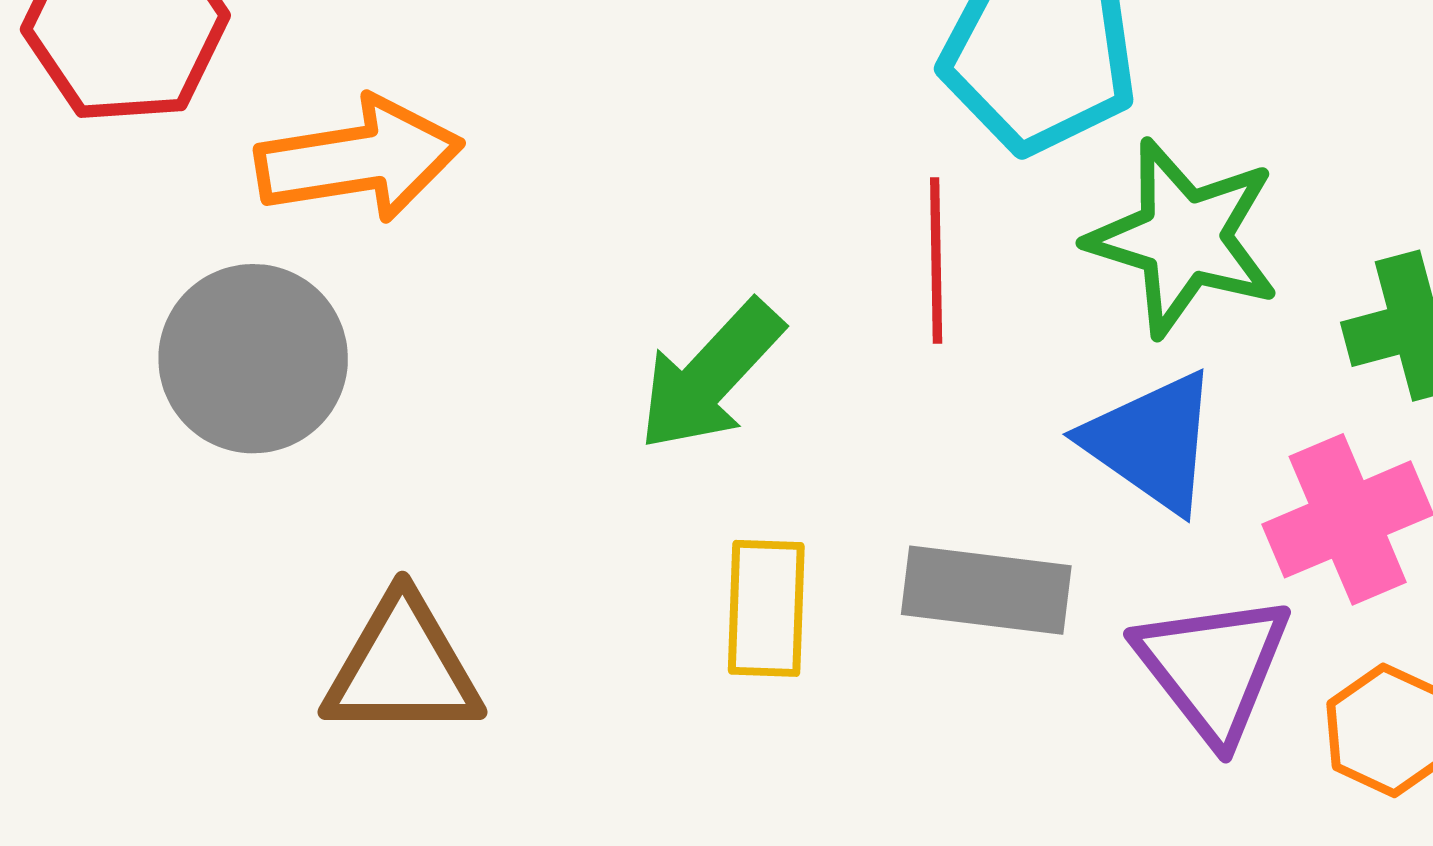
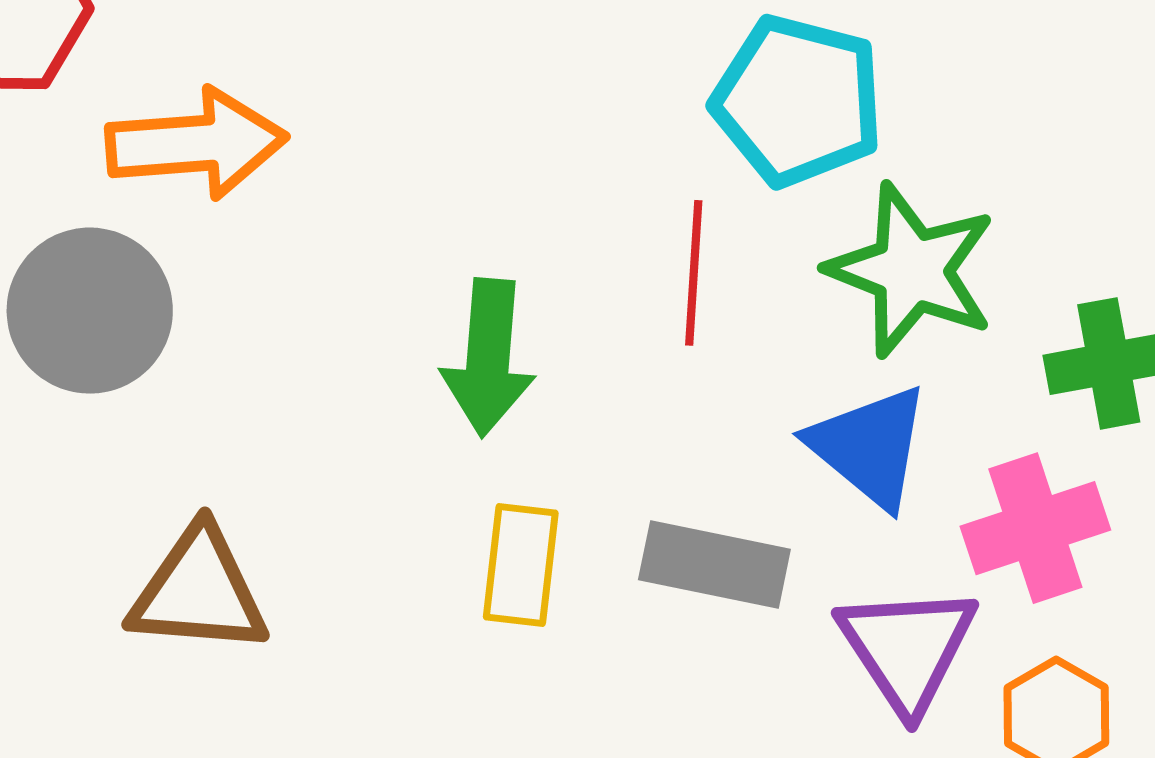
green arrow: (710, 376) -> (488, 358), turned -43

